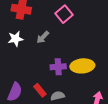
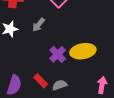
purple cross: (58, 67) -> (58, 54), turned -35

